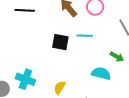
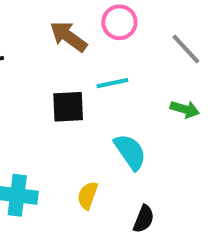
cyan semicircle: (101, 73) -> (130, 152), moved, turned 54

